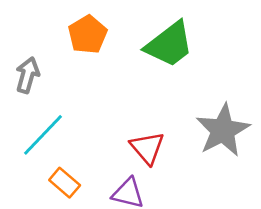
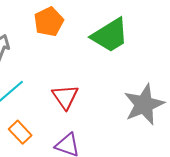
red triangle: (147, 148) -> (65, 97), moved

